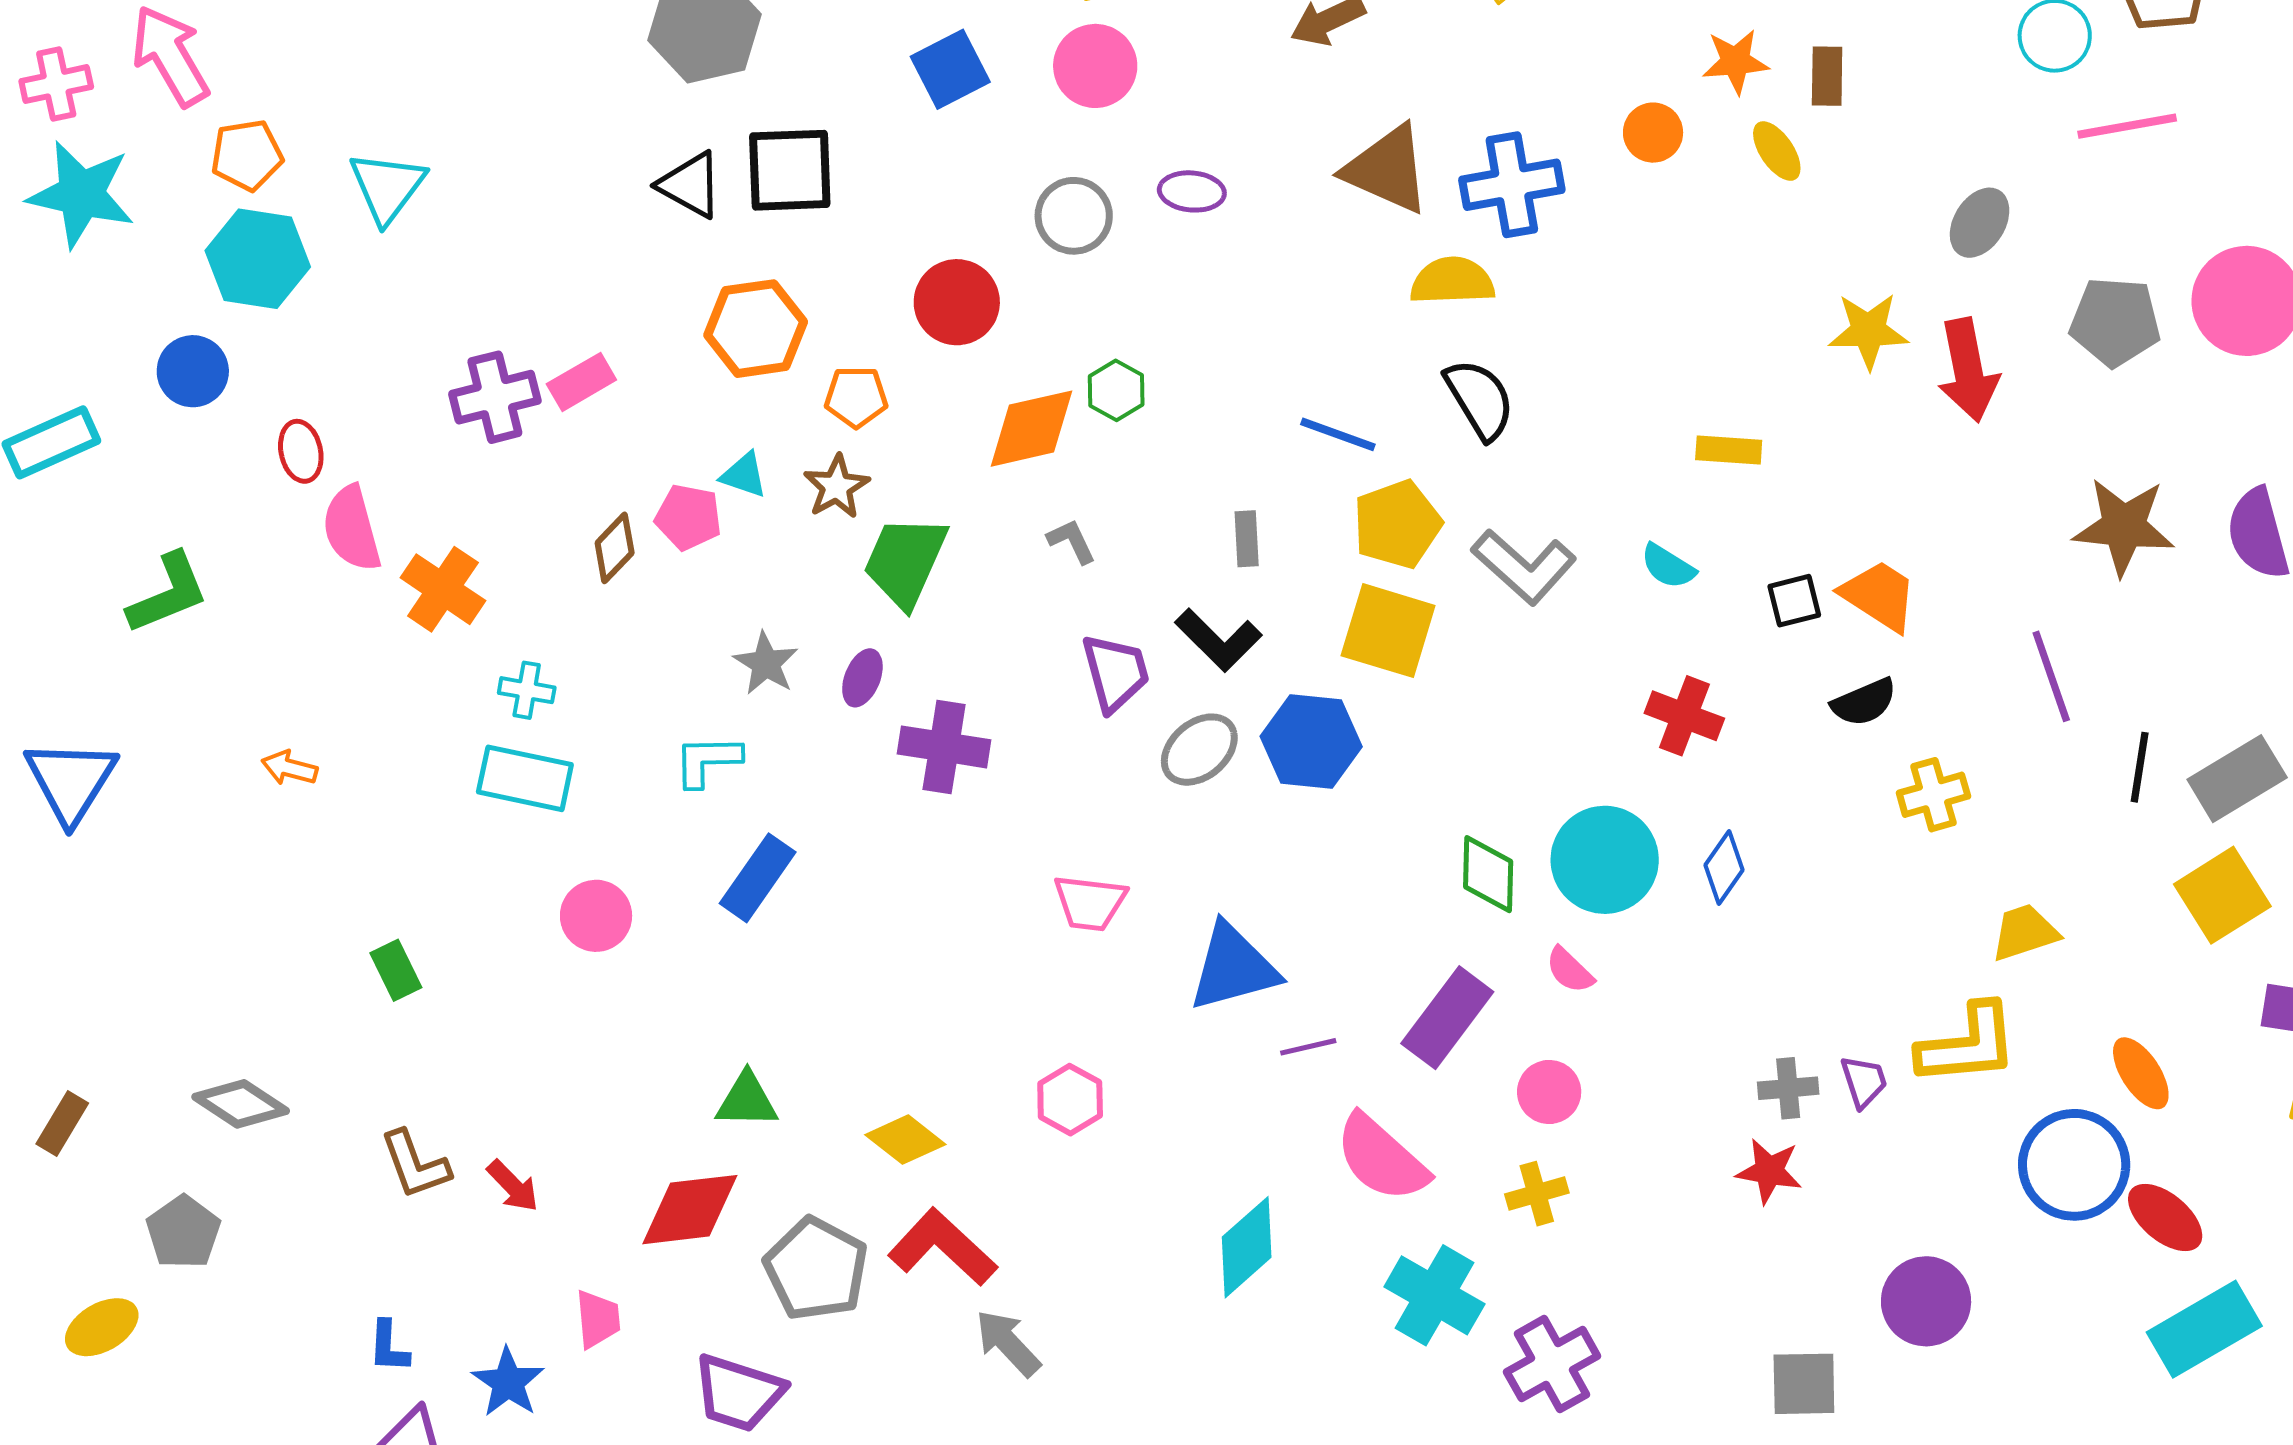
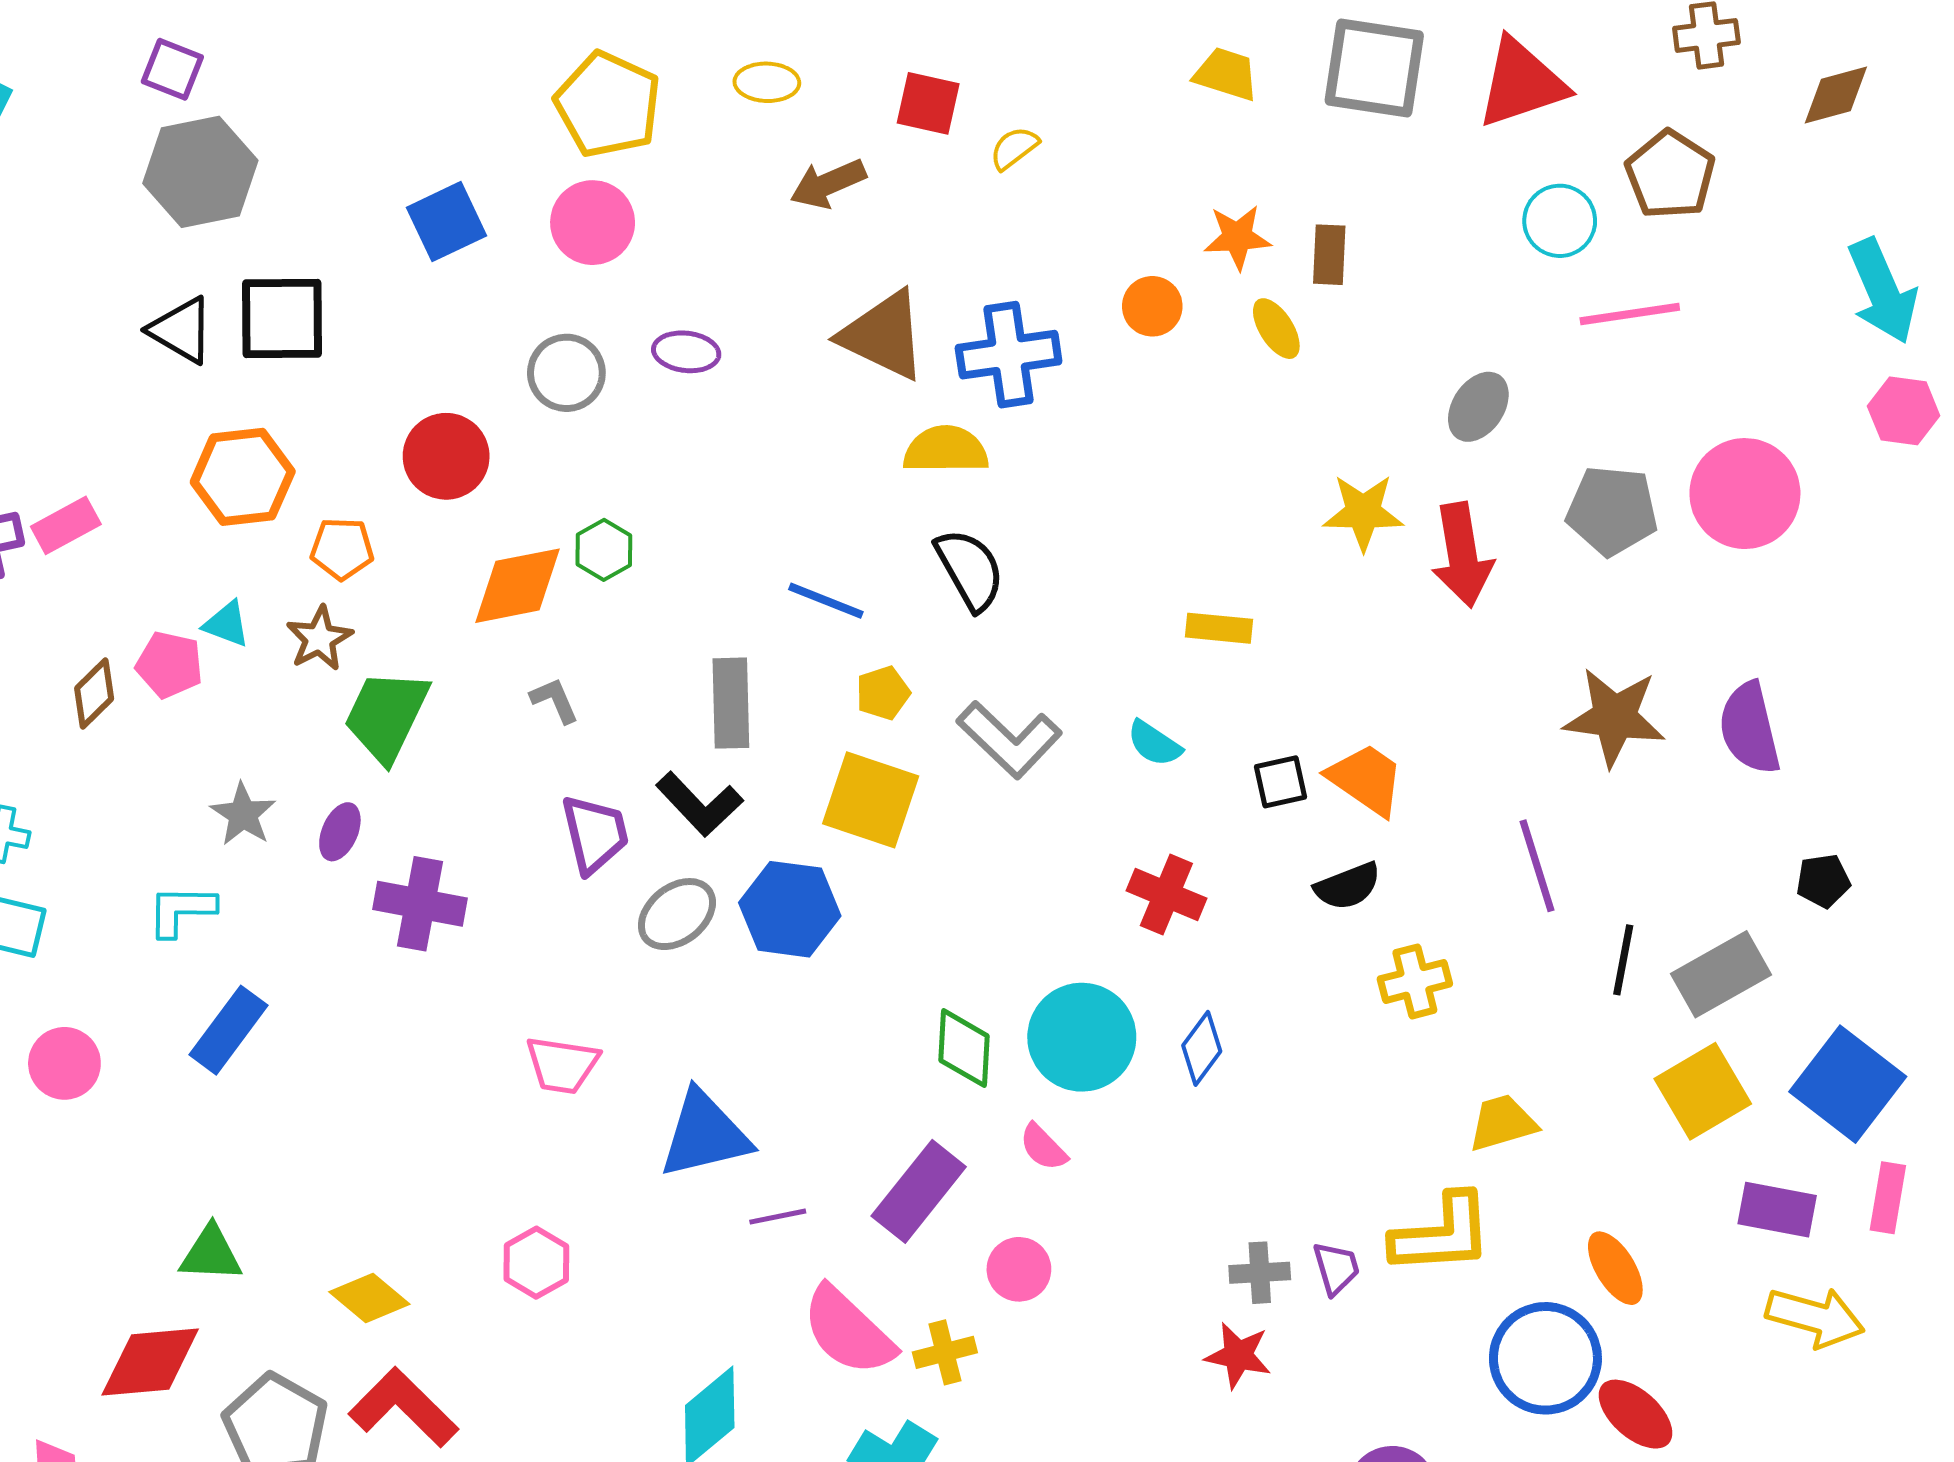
yellow pentagon: (1397, 524) -> (883, 693), size x0.6
gray rectangle: (1247, 539) -> (731, 703), size x1.6
yellow cross: (1537, 1194) -> (945, 1352), moved

